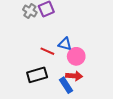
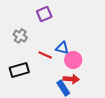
gray cross: (30, 11) -> (20, 36), moved
black rectangle: (37, 75) -> (19, 70), moved

